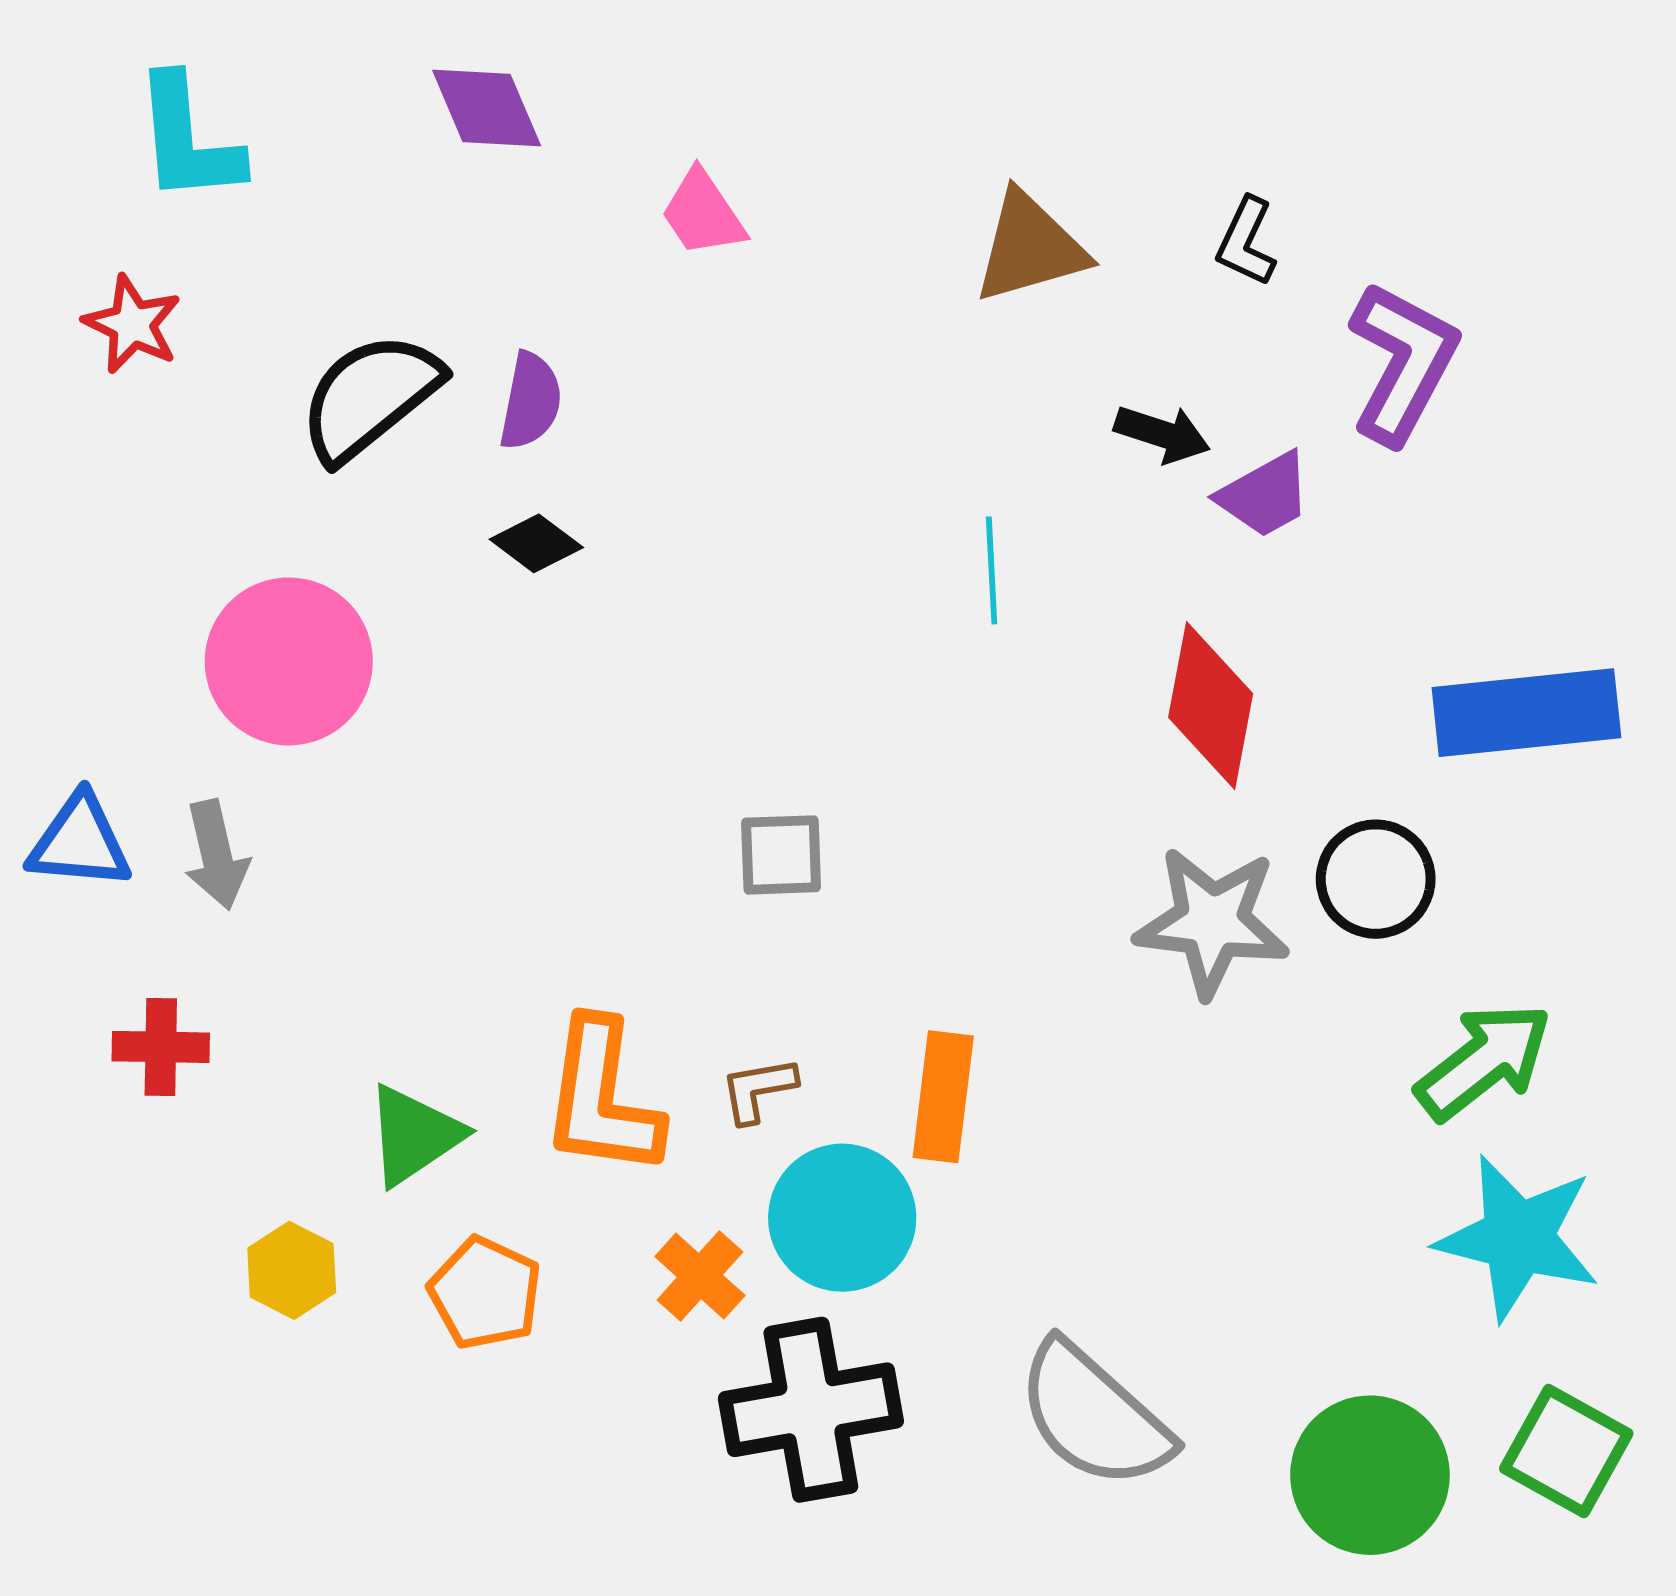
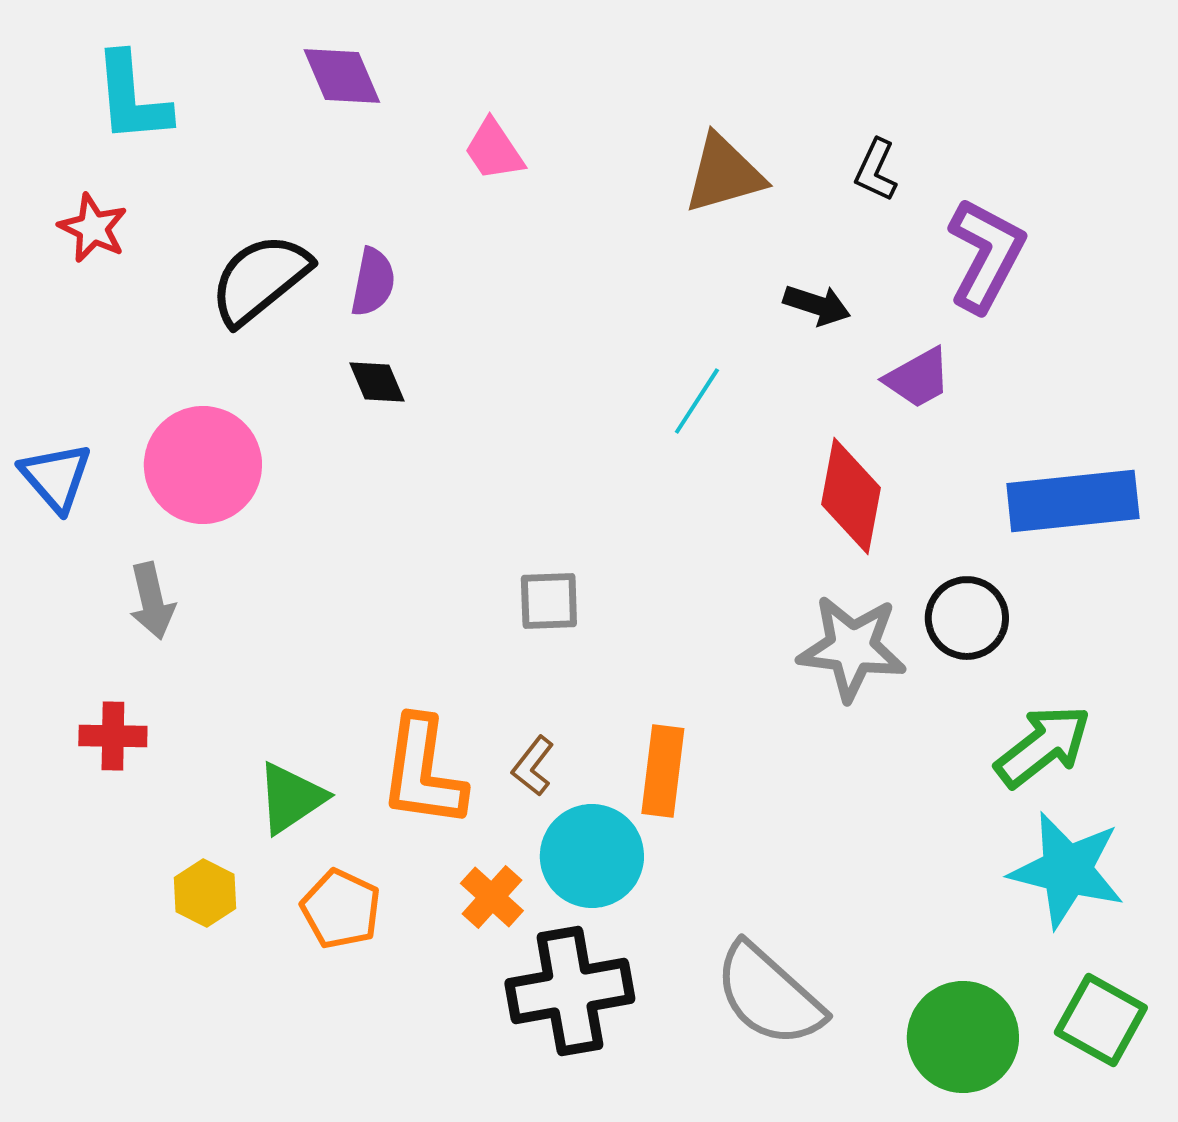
purple trapezoid: (1265, 495) -> (918, 378), moved
black diamond: (536, 543) -> (377, 382), turned 30
cyan line: (992, 570) -> (697, 401), turned 36
blue triangle: (80, 842) -> (56, 477), moved, turned 44
brown L-shape: (758, 1090) -> (533, 766), turned -42

